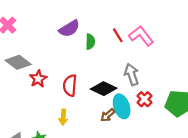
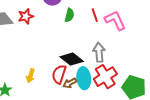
red star: (38, 79) -> (26, 16), moved
red semicircle: (70, 85) -> (59, 74), moved
red cross: (144, 99) -> (105, 77), size x1.6

